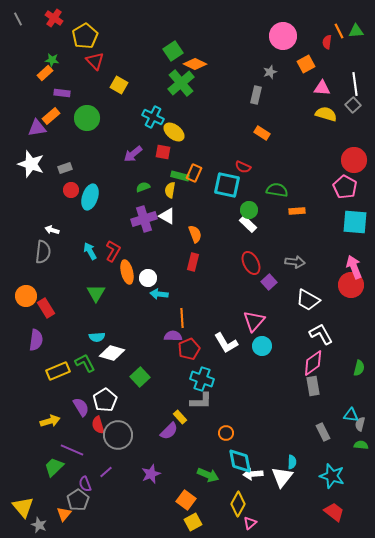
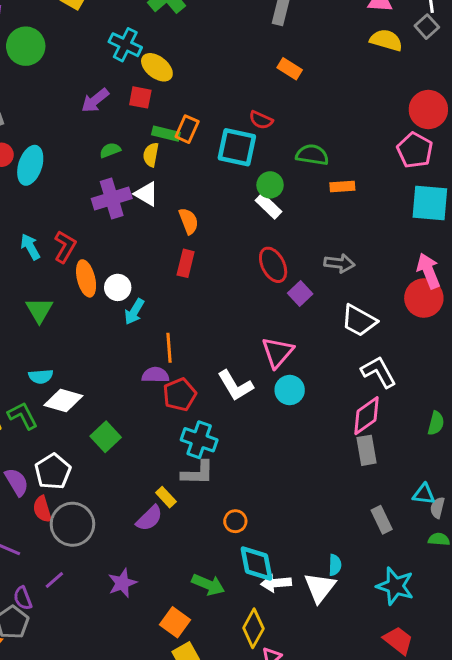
cyan arrow: (159, 294) -> (134, 312), turned -66

